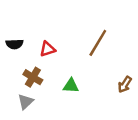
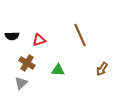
brown line: (98, 43) -> (80, 35), turned -55

